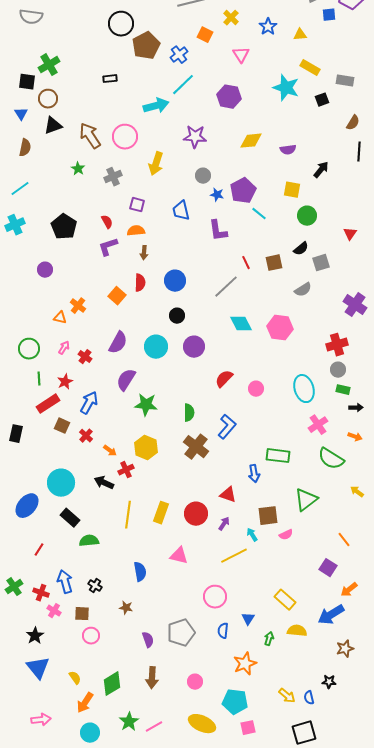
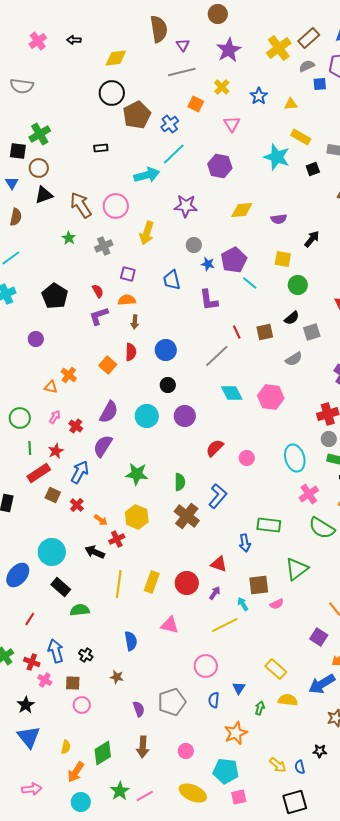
purple semicircle: (126, 380) -> (103, 446), moved
yellow semicircle: (75, 678) -> (66, 747), turned 48

